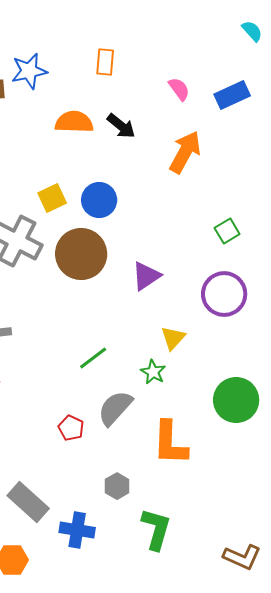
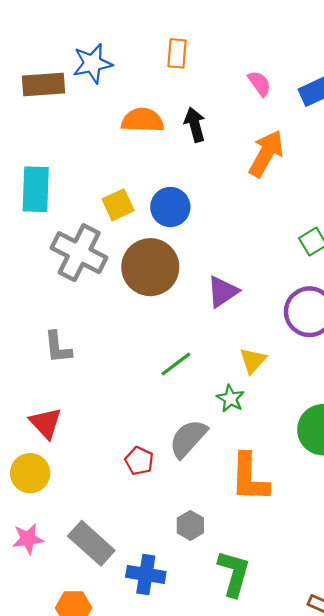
black arrow: (121, 126) -> (195, 125), turned -144
green line: (93, 358) -> (176, 364), moved

